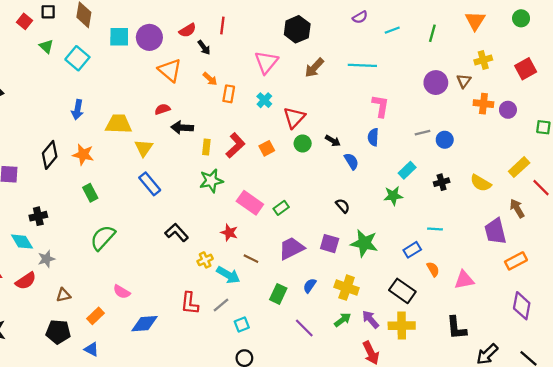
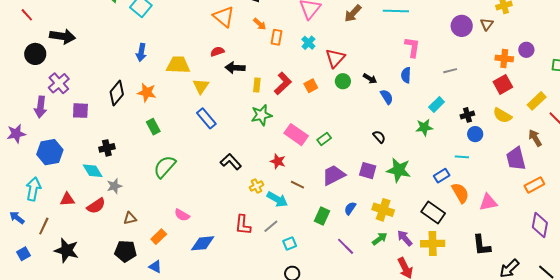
red square: (526, 69) -> (503, 84), moved
orange cross: (483, 104) -> (504, 58), moved
blue circle: (445, 140) -> (475, 134), moved
orange semicircle: (433, 269) -> (460, 193), size x1.5

